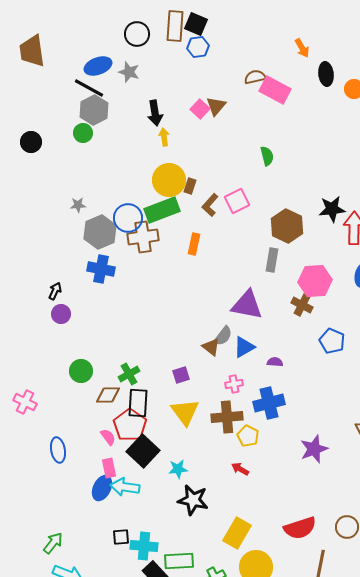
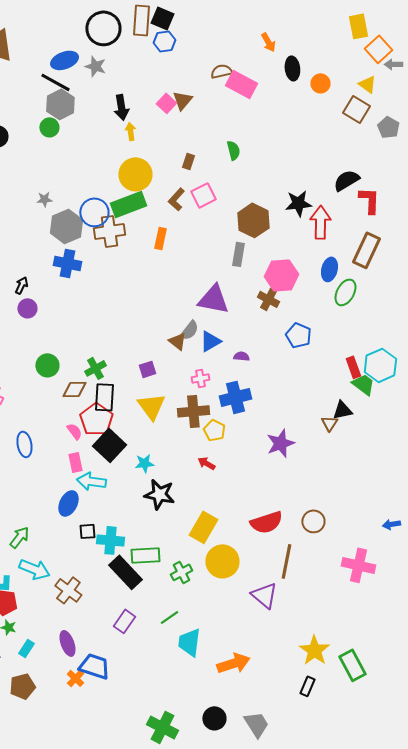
black circle: (137, 34) -> (103, 28), size x1.4
brown rectangle: (190, 186) -> (188, 161), moved
blue ellipse: (102, 488) -> (68, 503), moved

